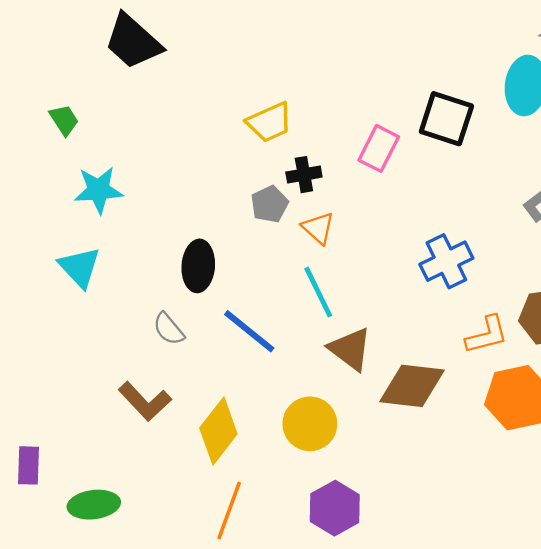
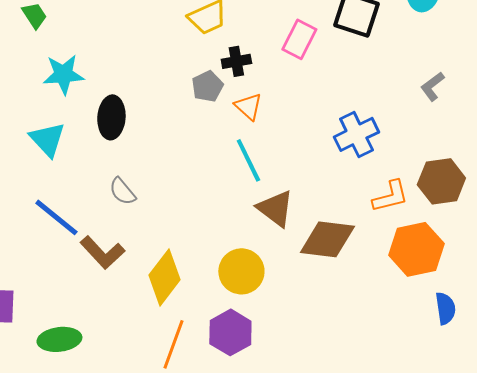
black ellipse: (198, 266) -> (111, 117), moved
blue line: (249, 331) -> (56, 217), moved
purple hexagon: (335, 508) -> (230, 332), moved

